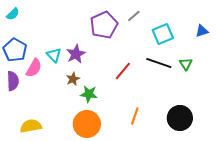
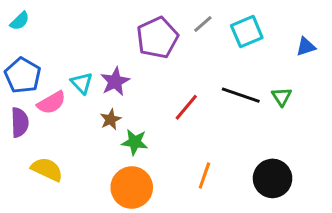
cyan square: (163, 34) -> (247, 32), moved
pink semicircle: (34, 68) -> (51, 103), turned 30
yellow semicircle: (31, 126) -> (47, 169), moved, turned 35

